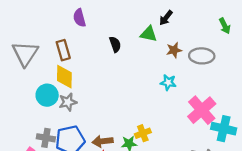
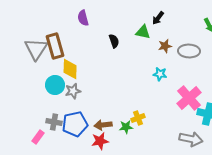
brown rectangle: (63, 50) -> (55, 46), moved, size x1.4

